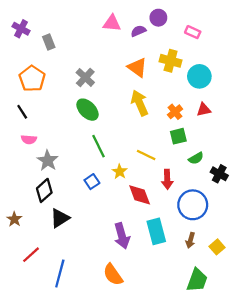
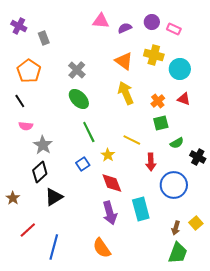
purple circle: (158, 18) -> (152, 22), moved
red triangle: (204, 110) -> (184, 99), turned 32
red diamond: (140, 195) -> (112, 183), moved
brown arrow: (190, 240) -> (176, 228), moved

